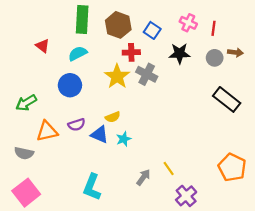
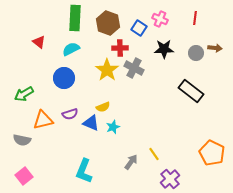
pink cross: (188, 23) -> (160, 19), moved
red line: (214, 28) -> (195, 18), moved
black rectangle: (227, 99) -> (191, 91), moved
pink square: (26, 193) -> (24, 176), size x0.7

